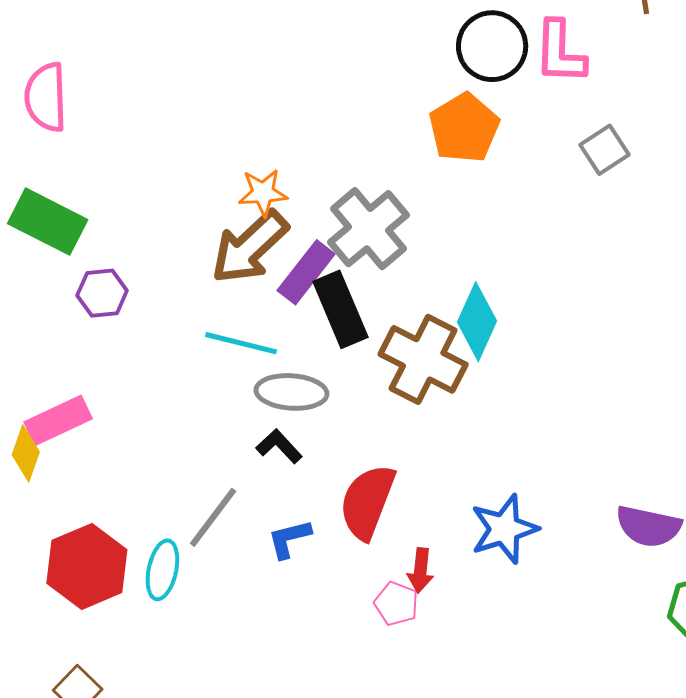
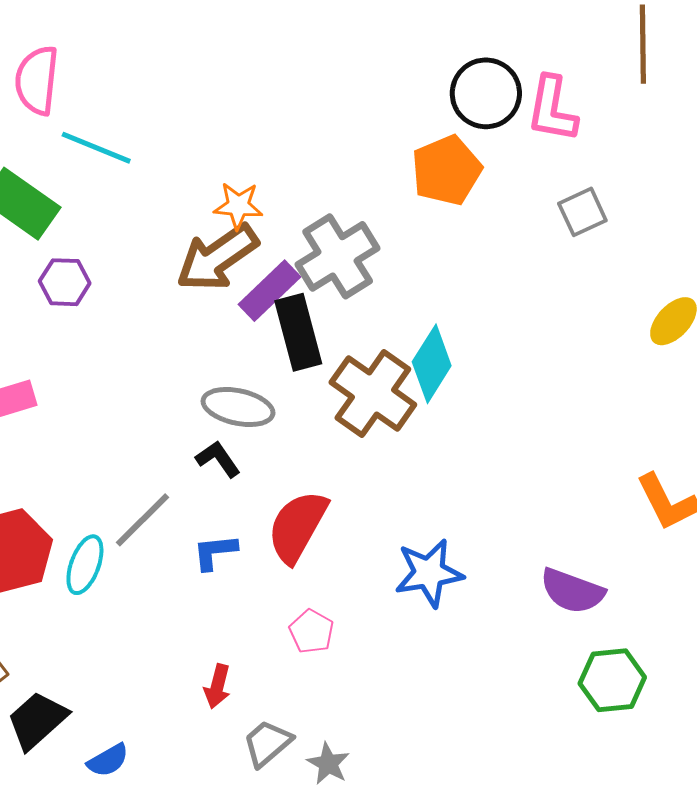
cyan line: (241, 343) -> (96, 148), moved
red arrow: (420, 570) -> (217, 686), moved

